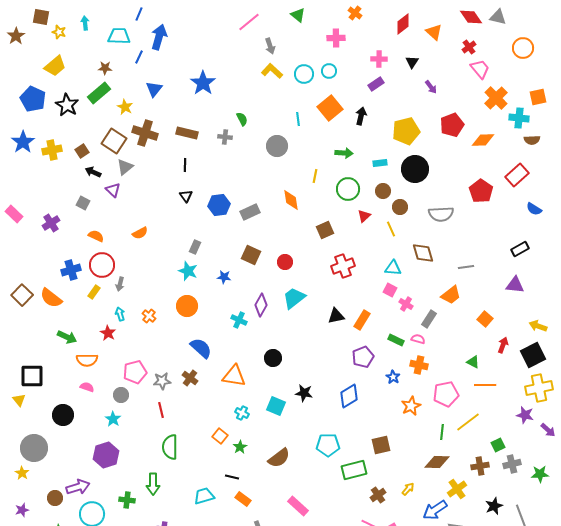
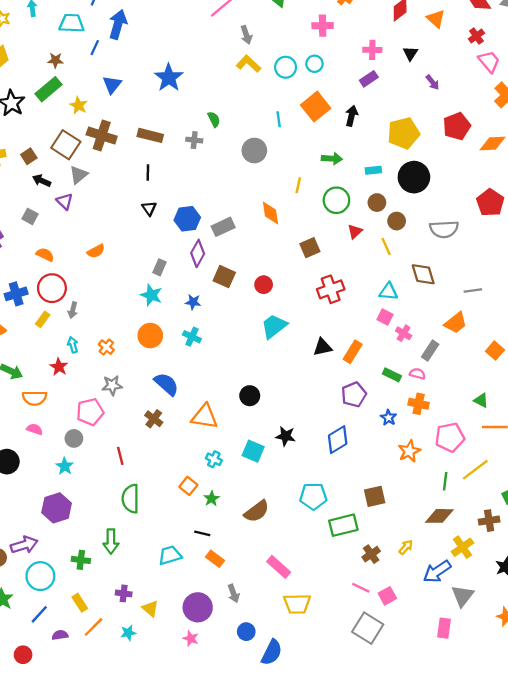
purple diamond: (261, 305) -> (198, 253), moved
cyan cross: (239, 320) -> (192, 337), moved
gray star: (162, 381) -> (112, 385), moved

